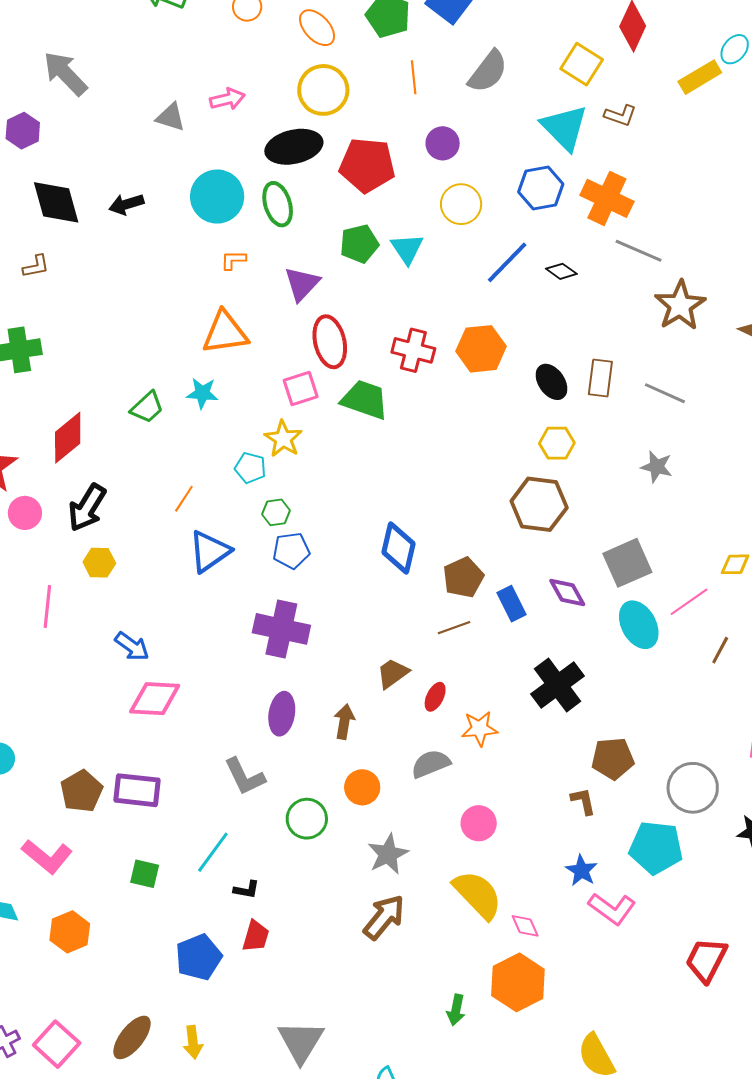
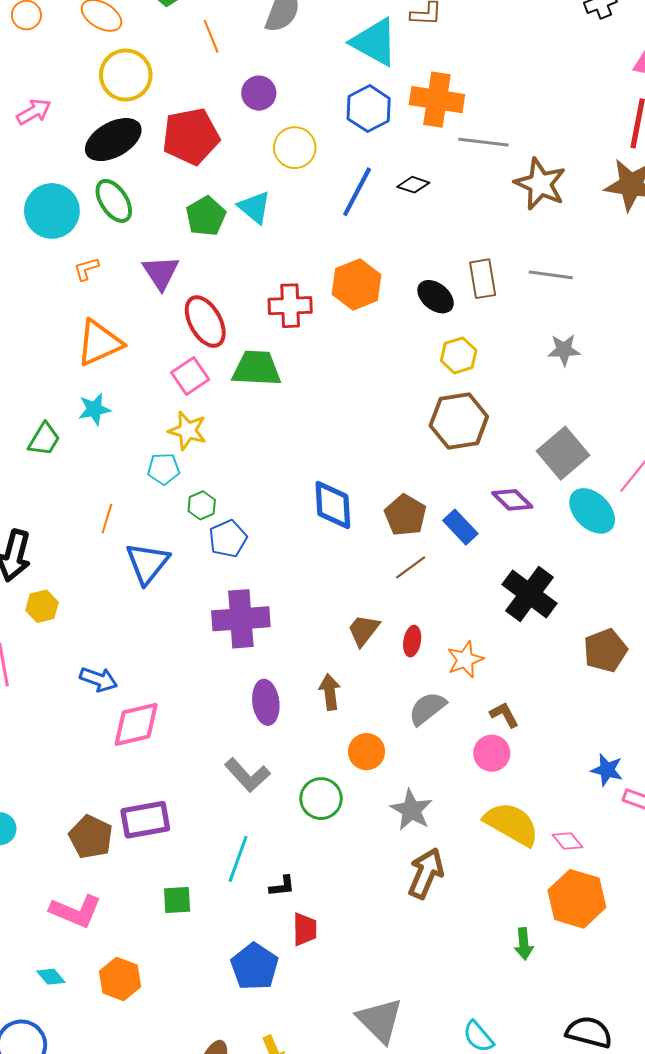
brown L-shape: (583, 801) -> (504, 715), moved

